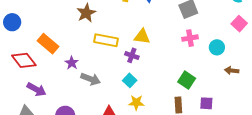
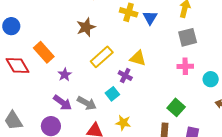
yellow rectangle: (106, 40) -> (102, 57), turned -60
gray arrow: (91, 79) -> (87, 103), moved
cyan square: (130, 80) -> (112, 94), moved
purple arrow: (36, 89) -> (63, 103), moved

